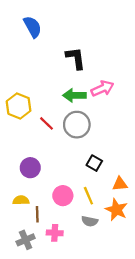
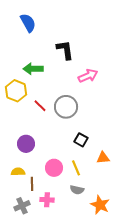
green arrow: (74, 95) -> (33, 69), moved
orange star: (116, 210) -> (100, 205), moved

